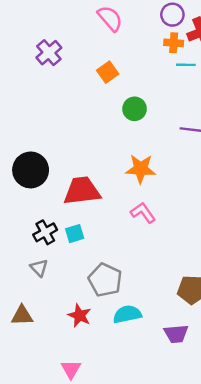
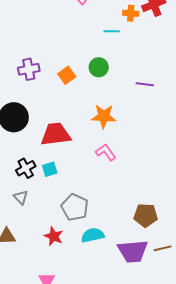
purple cross: (49, 53) -> (29, 69), moved, turned 30
cyan line: (186, 65) -> (112, 31), moved
orange square: (108, 72) -> (67, 75), moved
purple trapezoid: (176, 334) -> (133, 251), size x1.5

